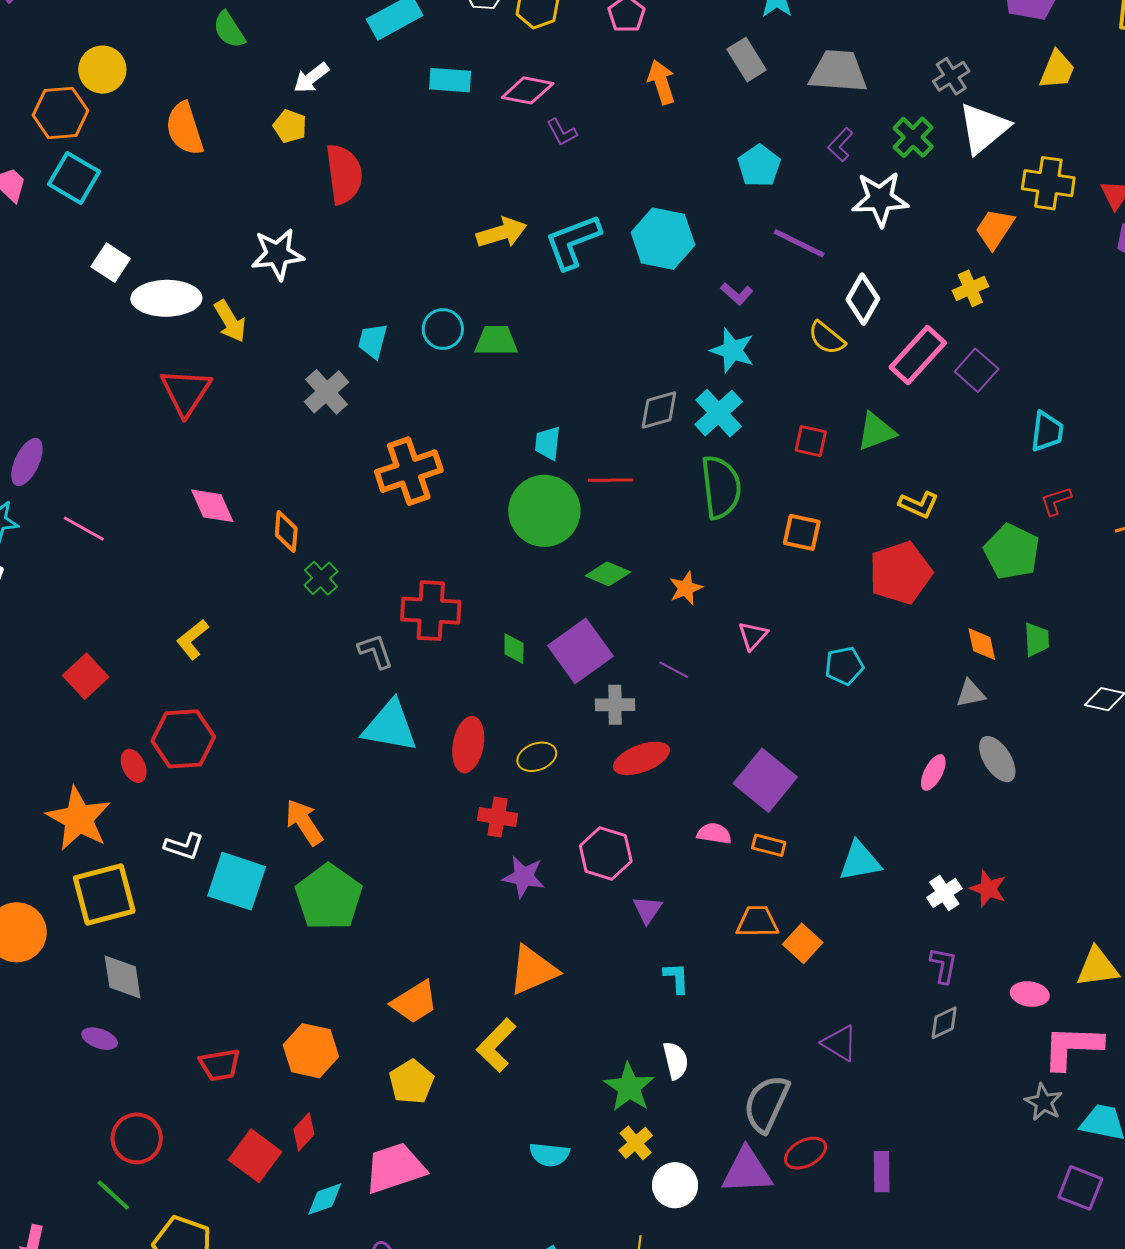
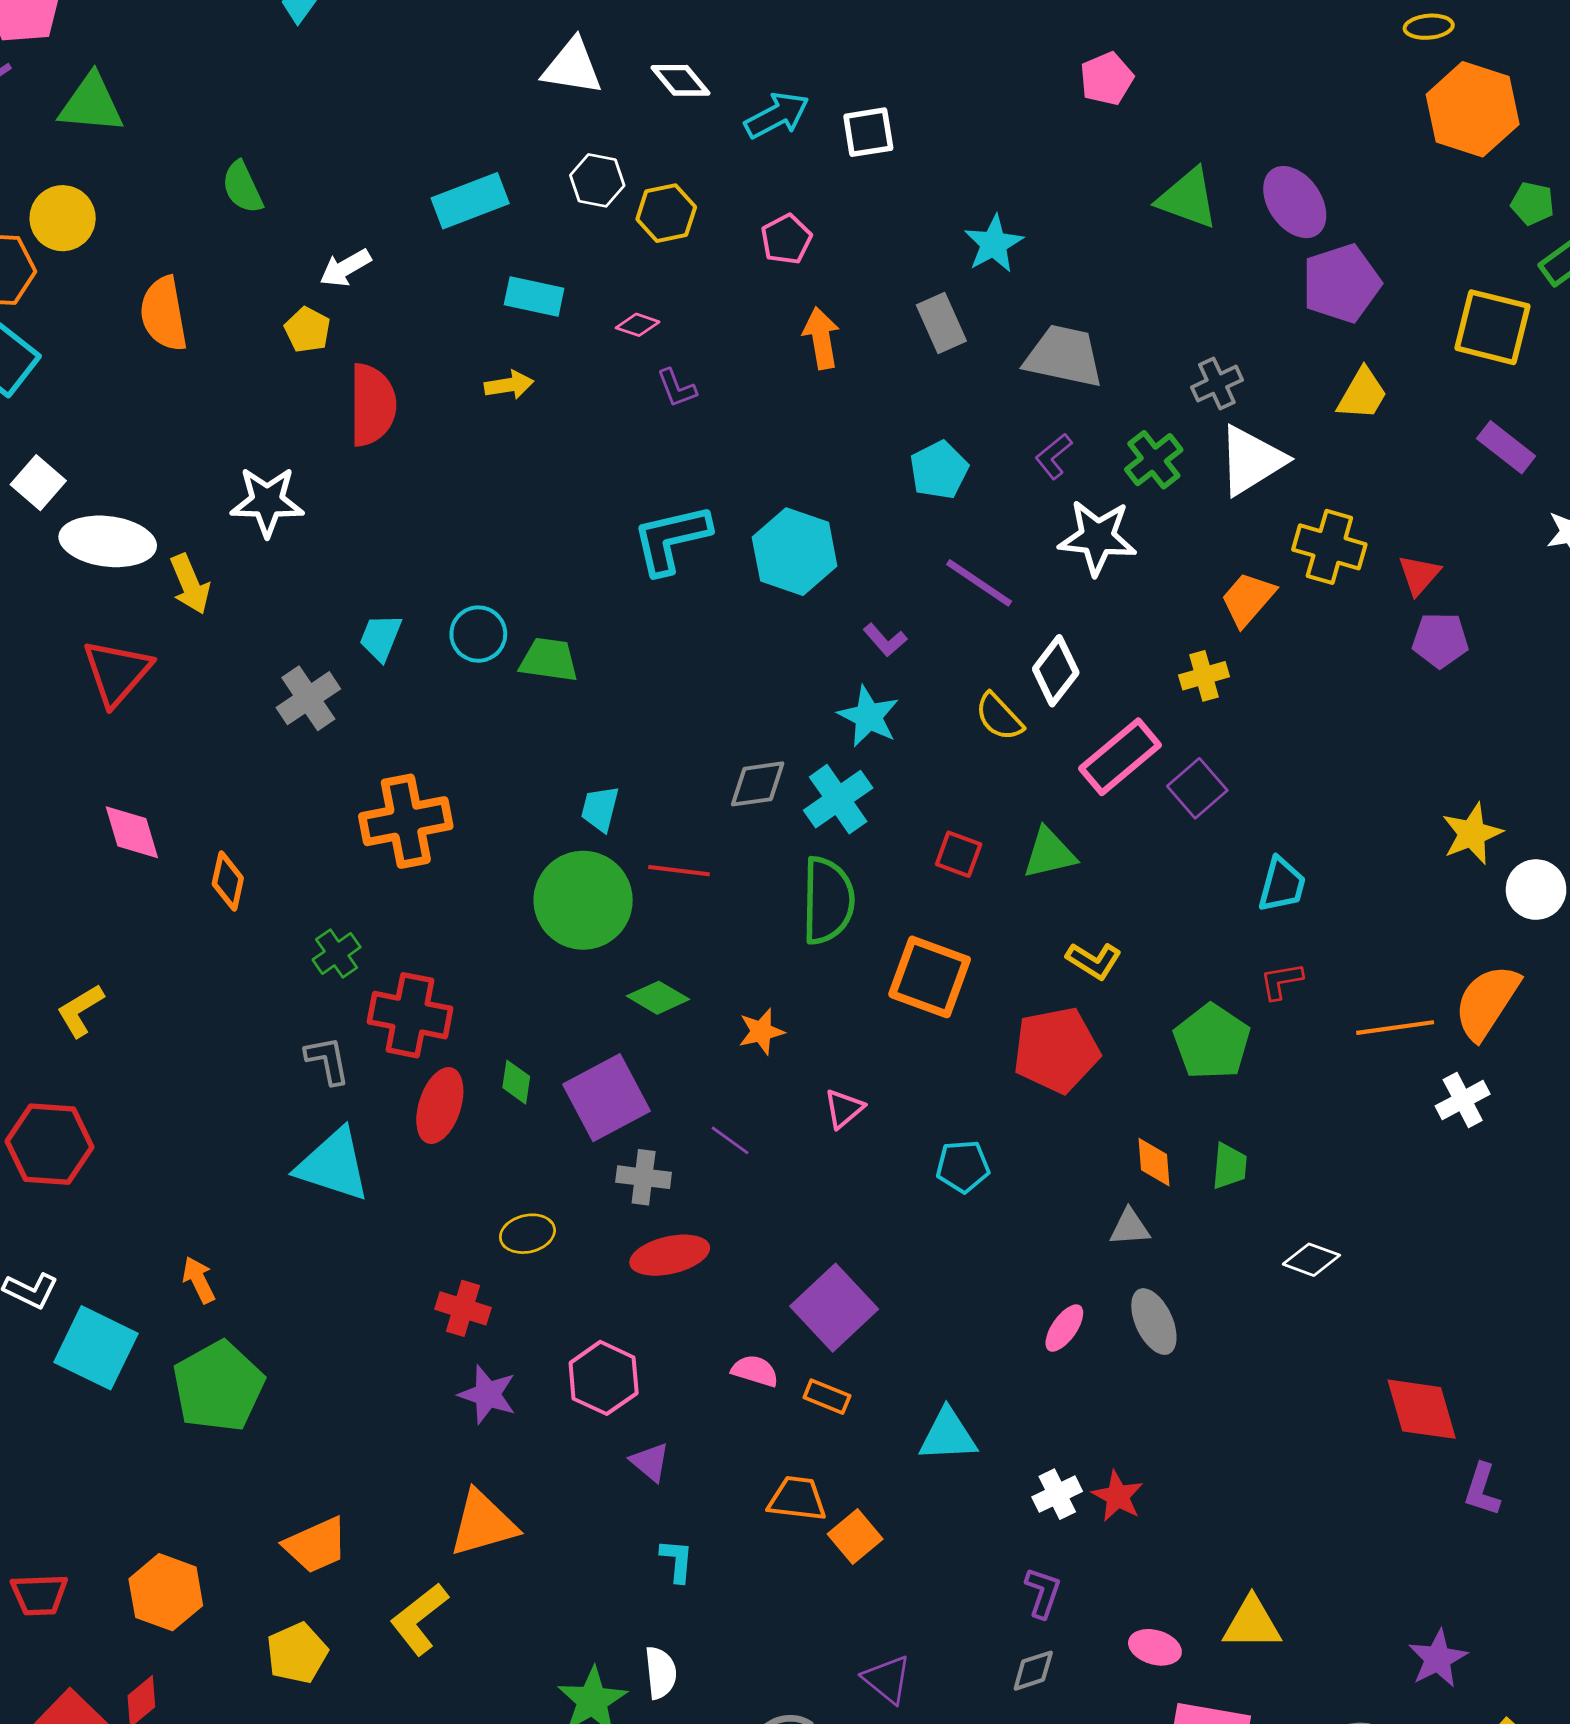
pink diamond: (528, 90) -> (638, 325), size x0.6
yellow arrow: (502, 233) -> (509, 385), moved, size x0.7
orange square: (802, 532) -> (930, 977), size x1.5
green cross: (321, 578) -> (337, 953), moved
red ellipse: (468, 745) -> (440, 1106), moved
orange arrow: (304, 822) -> (199, 1280), size x0.7
purple triangle: (647, 910) -> (650, 1462), turned -32

